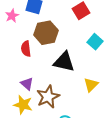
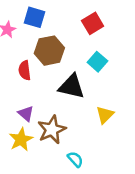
cyan square: (95, 42) -> (97, 62), moved
yellow star: (23, 105) -> (21, 139), turned 30

